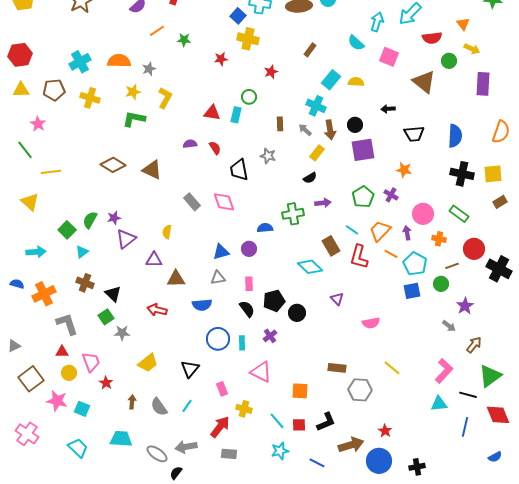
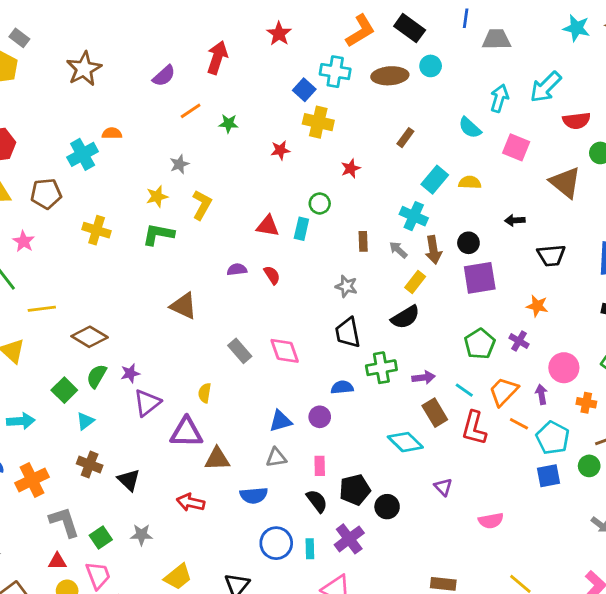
orange semicircle: (119, 61) -> (112, 133), moved, size x0.6
yellow cross: (90, 98) -> (97, 230), moved
brown diamond: (113, 165) -> (90, 337), moved
black trapezoid: (239, 170) -> (348, 333), moved
black semicircle: (310, 178) -> (405, 317), size x1.5
purple arrow: (323, 203) -> (424, 378), moved
purple triangle: (154, 260) -> (186, 432), size x1.4
green square: (106, 317) -> (101, 538), moved
purple cross: (270, 336) -> (349, 539), size x1.5

